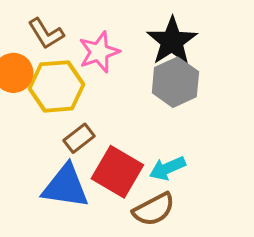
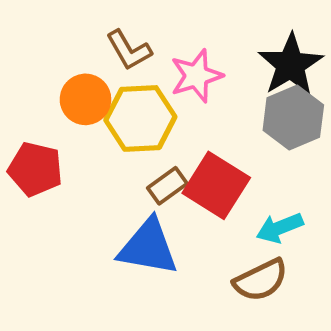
red square: (117, 172) -> (216, 185), moved

